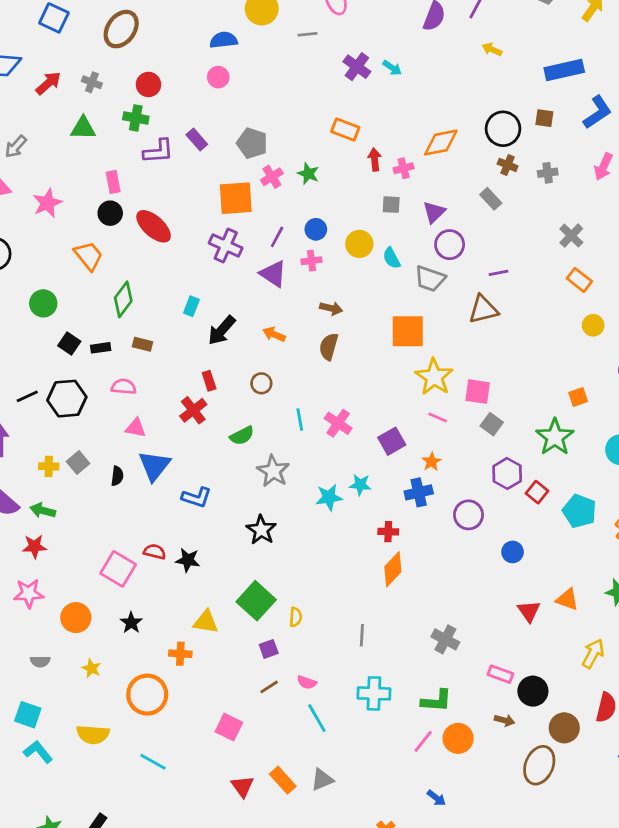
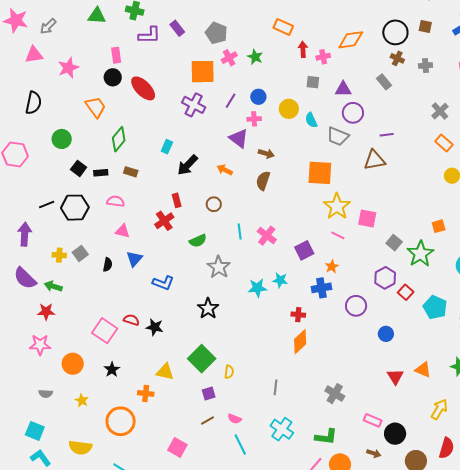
purple triangle: (434, 212) -> (343, 89), turned 42
purple triangle: (273, 274) -> (239, 138), moved
gray square: (492, 424) -> (394, 243), moved
blue triangle: (154, 466) -> (134, 259), size x0.7
cyan cross: (374, 693) -> (282, 429), turned 30

